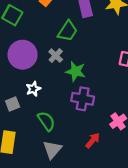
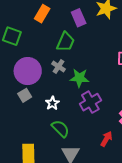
white star: (33, 89) -> (52, 103), moved
purple cross: (83, 99) -> (90, 102), turned -30
gray square: (13, 104) -> (25, 95), moved

